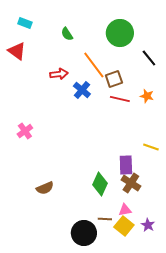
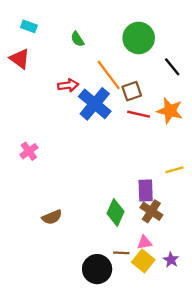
blue cross: (82, 90) -> (95, 104), size x1.6
orange star: (147, 96) -> (170, 111), size x1.6
yellow line: (151, 147) -> (174, 170), turned -35

